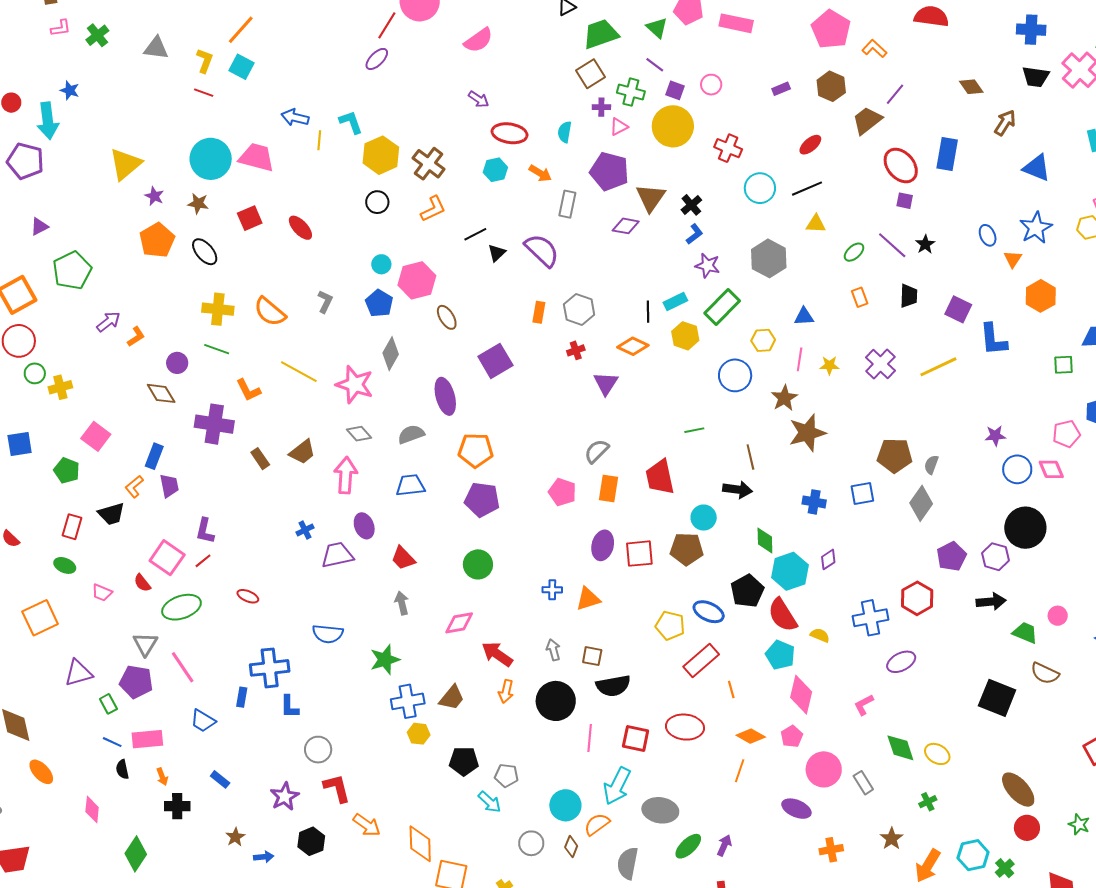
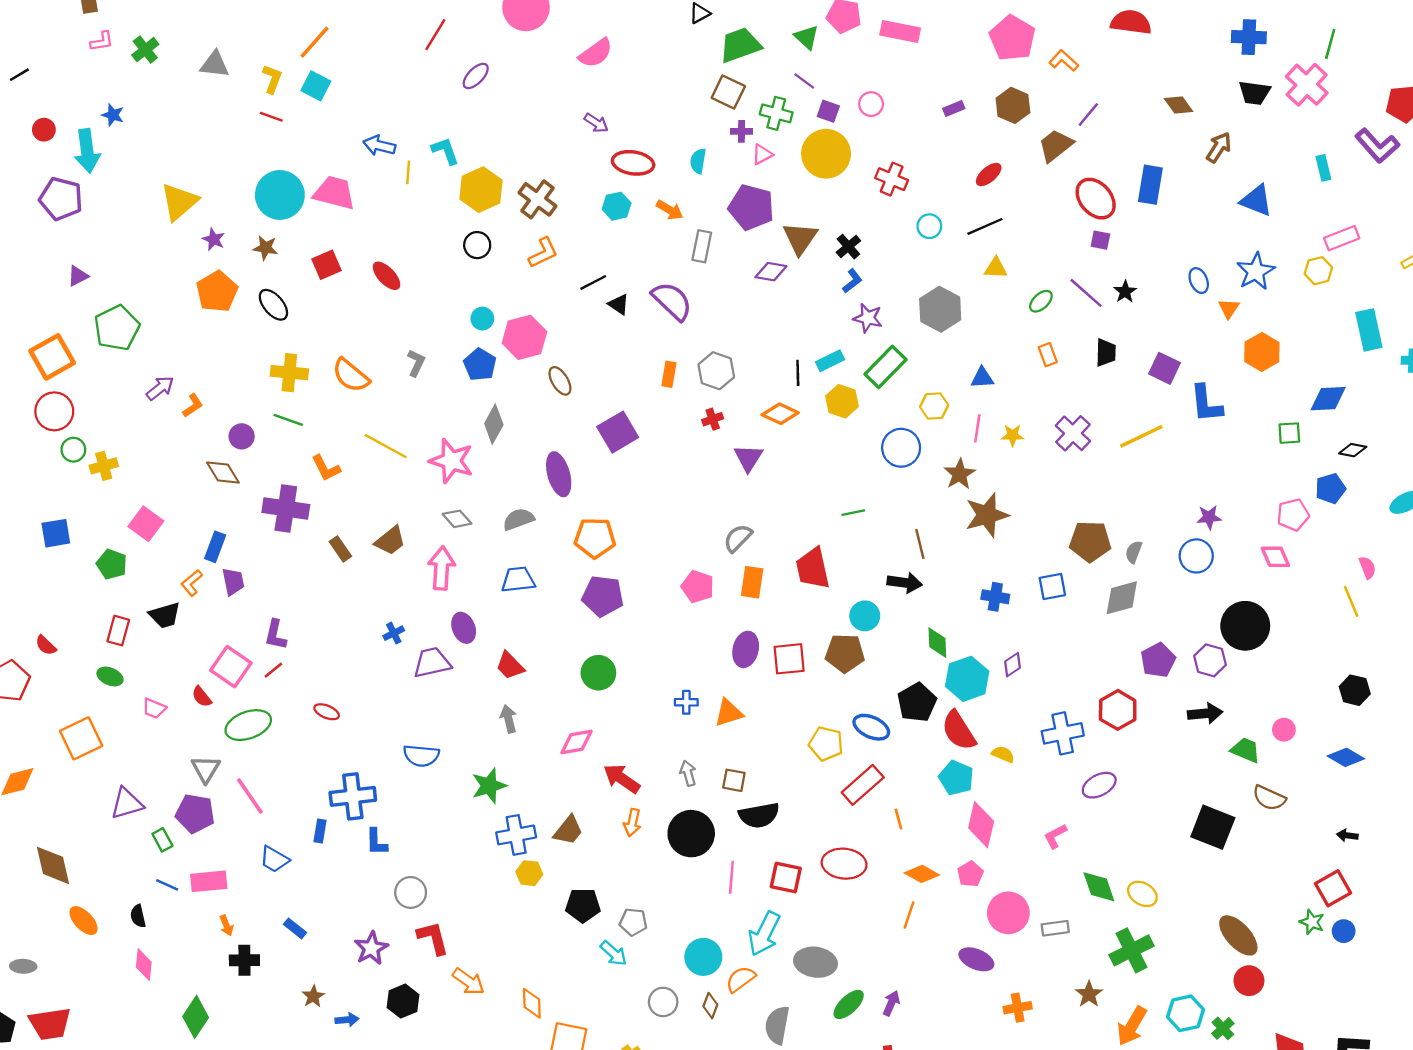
red line: (387, 25) -> (435, 35), moved
brown square: (590, 74) -> (728, 92), turned -32
cyan circle: (760, 188) -> (929, 226), size x0.7
black triangle: (497, 253) -> (619, 304), turned -42
blue circle: (1017, 469) -> (1196, 556), moved
gray diamond: (921, 503) -> (1122, 598), turned 40
black semicircle: (122, 769) -> (138, 916), moved
gray rectangle: (863, 783) -> (1055, 928), turned -65
green cross: (928, 802) -> (1132, 950), size x2.0
green star: (1079, 824) -> (1312, 922), moved
orange diamond: (420, 844) -> (532, 1003), size x0.7

